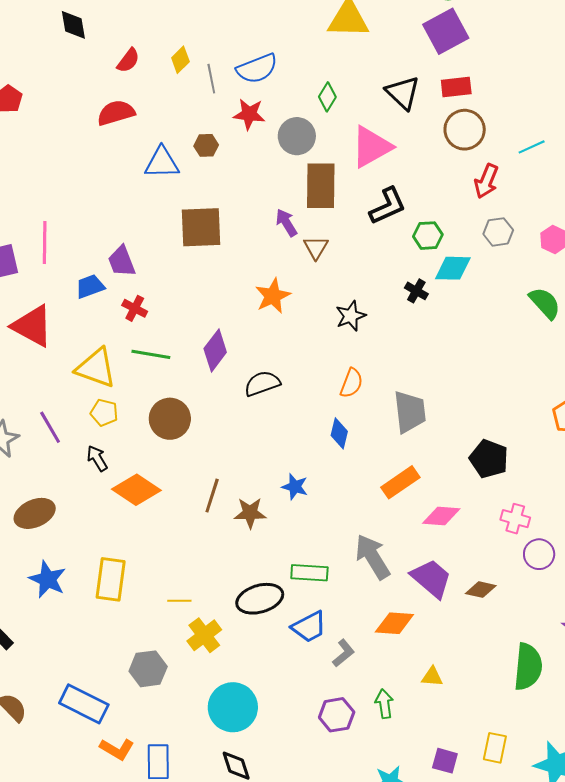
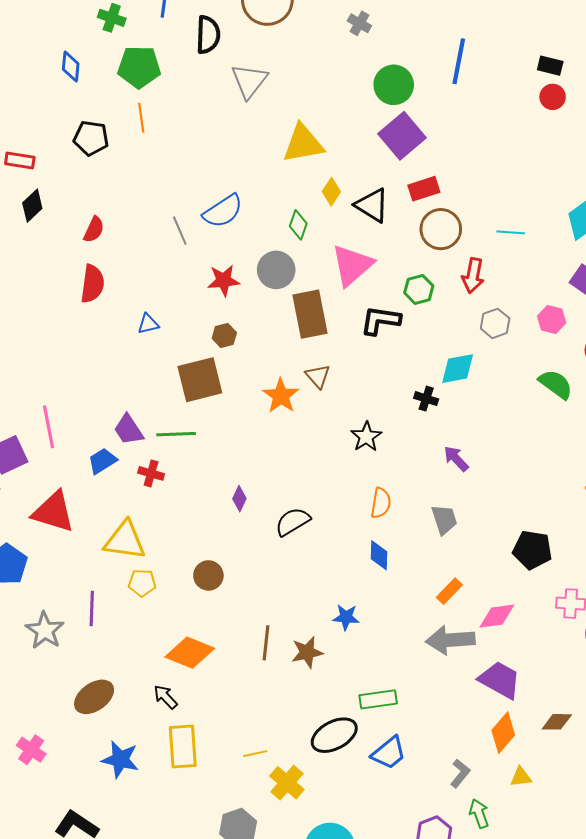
black diamond: (73, 25) -> (32, 206), turned 68
yellow diamond: (180, 60) -> (331, 192), moved
red semicircle: (116, 113) -> (92, 284), turned 126
red star: (249, 114) -> (224, 280), moved
brown hexagon: (206, 145) -> (224, 335), moved
cyan line: (532, 147) -> (511, 232), turned 40
blue triangle: (162, 163) -> (148, 324), size x0.6
black L-shape: (388, 206) -> (380, 320), turned -135
purple arrow: (286, 223) -> (456, 459), moved
green hexagon: (428, 236) -> (419, 289), moved
orange star: (273, 296) -> (281, 396), moved
purple diamond: (215, 350) -> (239, 499), size x0.6
green line: (151, 354) -> (176, 434), moved
gray trapezoid: (410, 412) -> (444, 519), size x0.7
brown circle: (170, 419) -> (208, 575), size x0.7
purple line: (50, 427) -> (92, 608), turned 44
black arrow: (97, 458) -> (165, 697), moved
orange rectangle: (400, 482) -> (449, 591), size x0.7
gray arrow: (373, 557) -> (450, 640), moved, turned -51
brown diamond: (481, 590) -> (557, 722), moved
orange diamond: (394, 623) -> (503, 733), moved, turned -42
gray L-shape: (343, 653) -> (460, 773), moved

